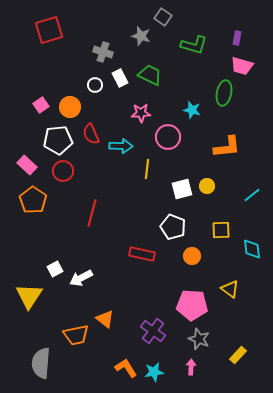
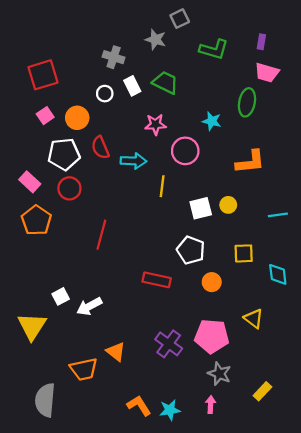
gray square: (163, 17) -> (180, 19), turned 30
red square: (49, 30) -> (43, 75), moved
cyan line: (252, 195) -> (278, 215), turned 30
purple cross: (153, 331) -> (169, 344), moved

